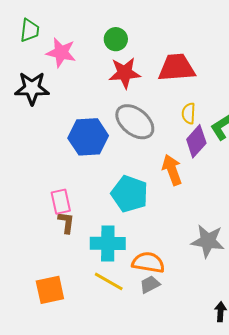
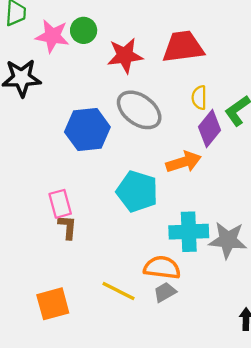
green circle: (116, 39) -> (84, 30), moved
orange arrow: (172, 170) -> (184, 162), turned 96
cyan cross: (108, 243) -> (189, 232), moved

